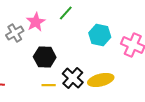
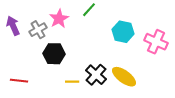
black hexagon: (45, 57) -> (54, 54), moved
yellow ellipse: (101, 80) -> (124, 77), turned 50

